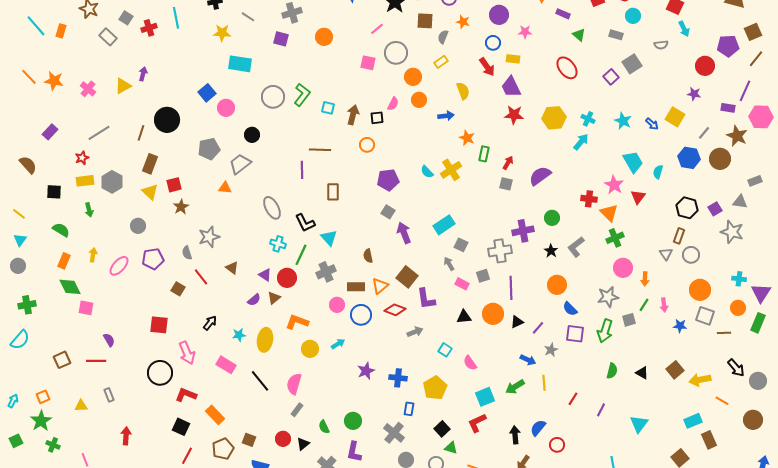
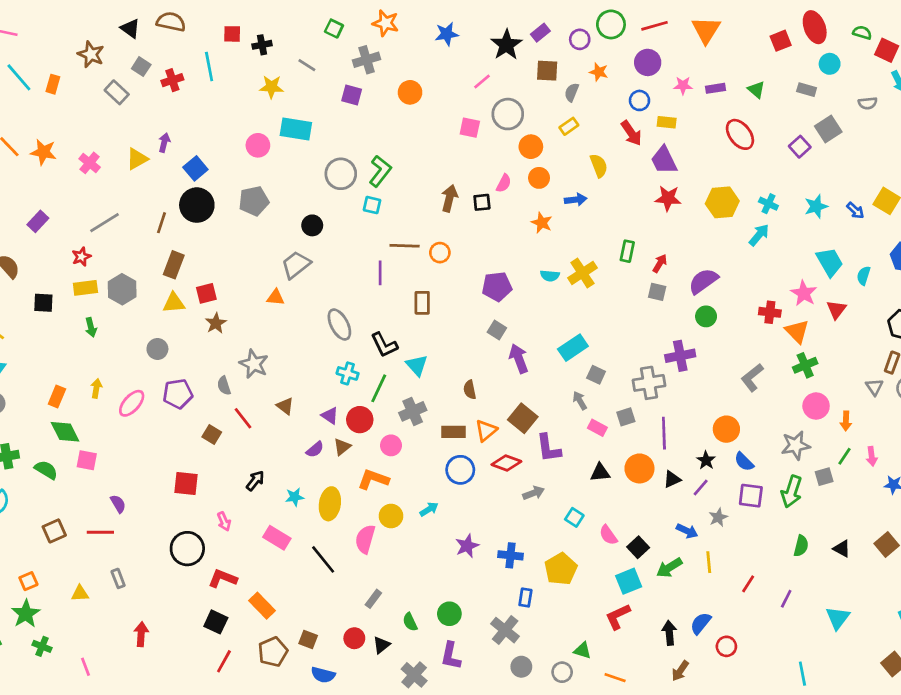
purple rectangle: (563, 14) -> (716, 88), moved, turned -32
blue square: (207, 93) -> (195, 168), moved
pink circle: (226, 108) -> (258, 145), moved
cyan square: (328, 108) -> (372, 205), moved
cyan star: (623, 121) -> (816, 206), turned 30
orange star: (467, 138) -> (542, 223), moved
orange circle: (367, 145) -> (440, 253), moved
gray pentagon: (209, 149) -> (254, 201), moved
cyan semicircle: (427, 172) -> (550, 276), turned -40
yellow triangle: (150, 192) -> (174, 303), turned -48
green circle: (552, 218) -> (706, 316), moved
green semicircle: (61, 230) -> (46, 470), moved
gray star: (209, 237) -> (254, 364), turned -30
black star: (551, 251) -> (706, 460), moved
pink circle: (337, 305) -> (391, 445), moved
pink arrow: (187, 353) -> (224, 521), size x0.6
pink semicircle: (294, 384) -> (365, 539), moved
black square: (442, 429) -> (638, 547), moved

